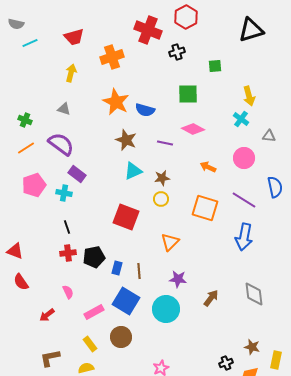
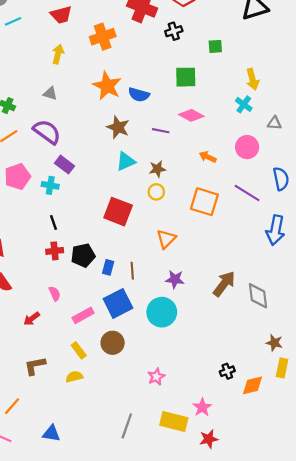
blue arrow: (244, 237) -> (275, 230), moved
brown arrow: (211, 298) -> (224, 284), moved, size x1.4
blue square: (126, 301) -> (118, 303), turned 32
brown star: (252, 347) -> (274, 343), moved

